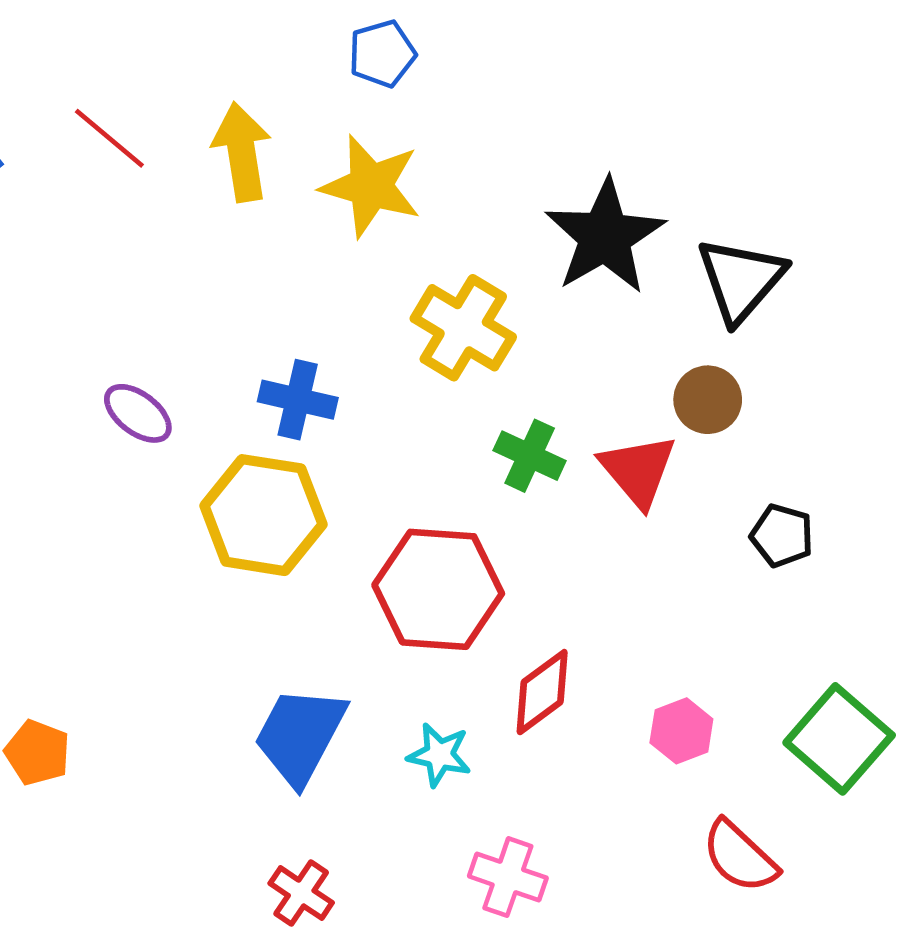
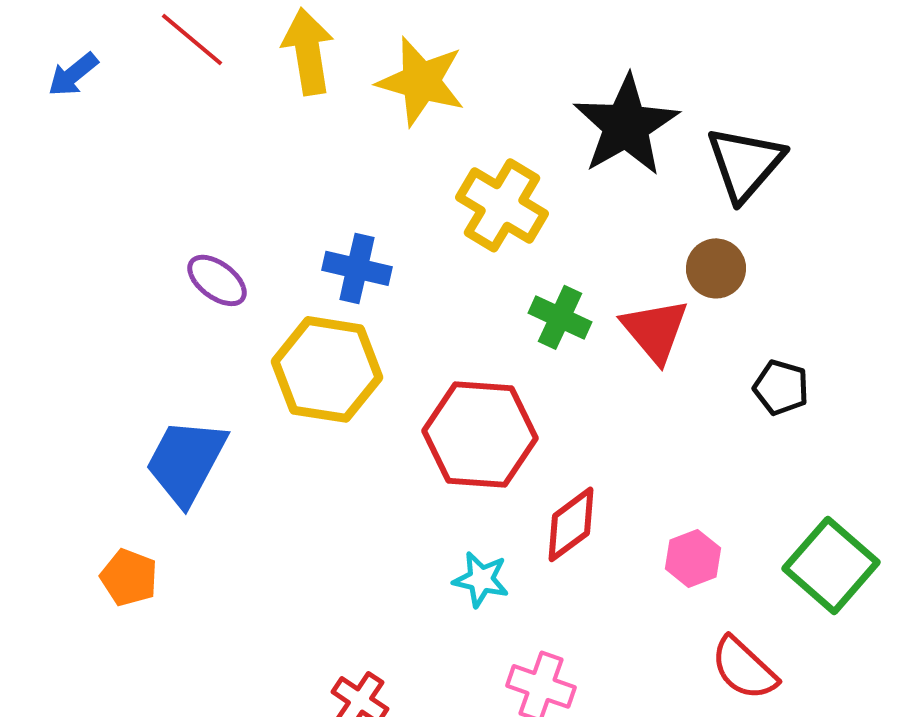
blue trapezoid: (300, 735) -> (186, 461), moved

